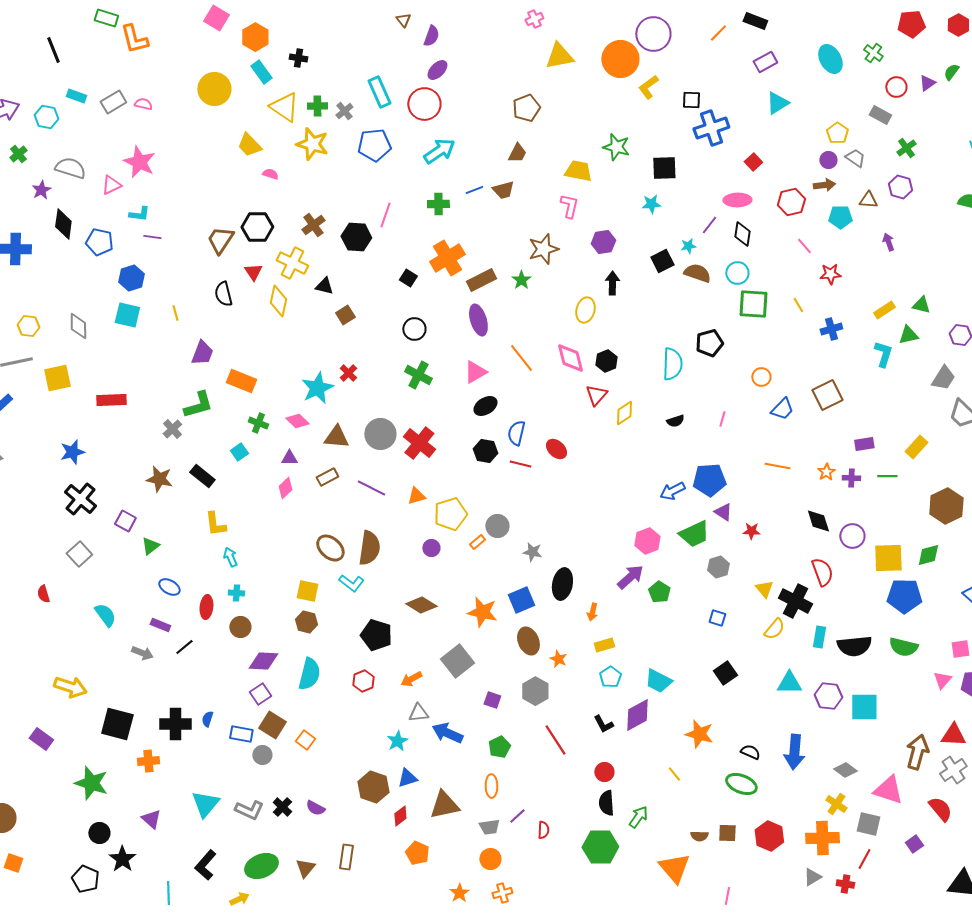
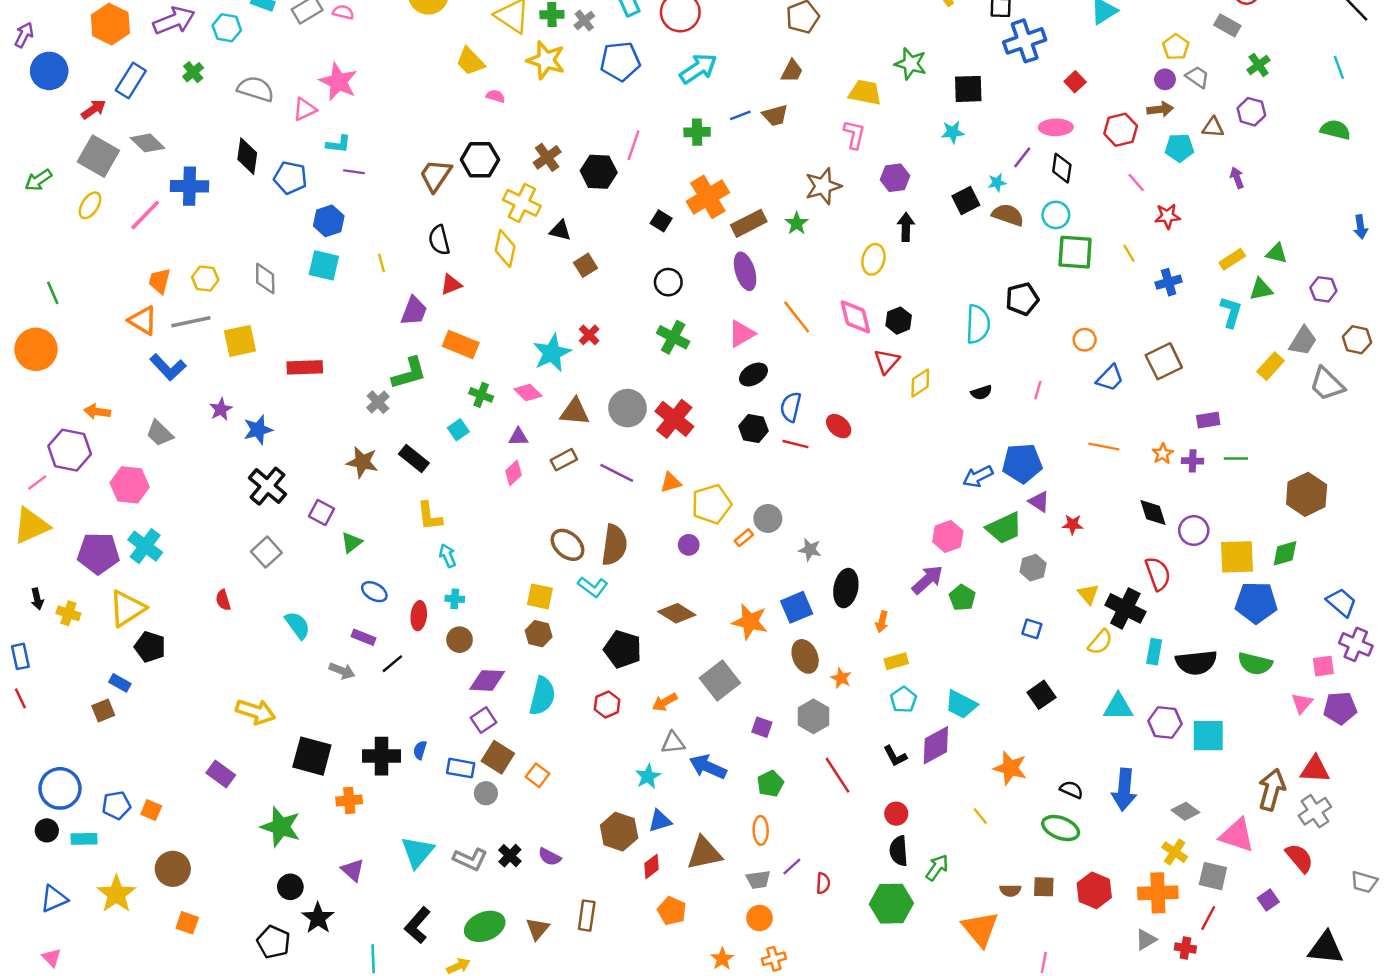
purple star: (41, 190) -> (221, 409), moved
red triangle: (253, 272) -> (451, 285), moved, turned 42
yellow rectangle: (916, 447) -> (1271, 366), moved

